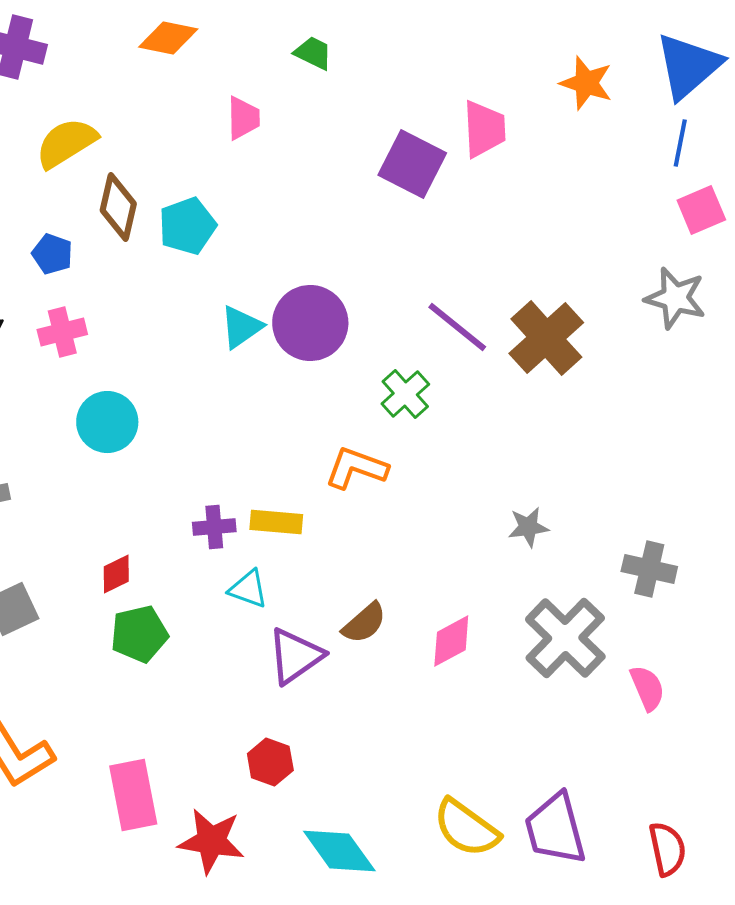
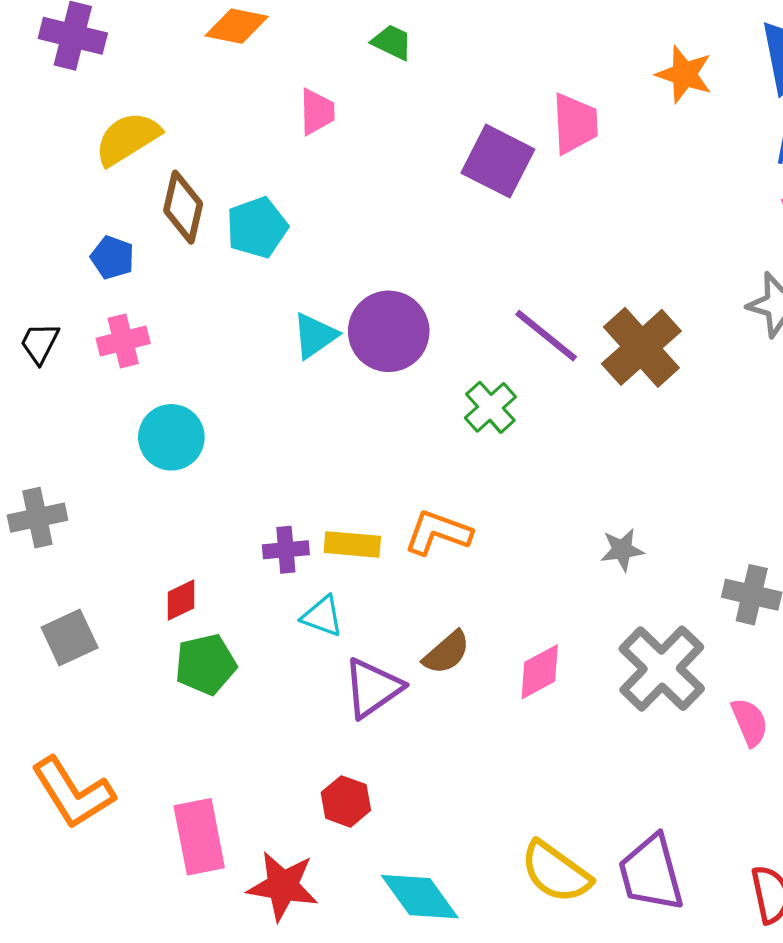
orange L-shape: (356, 468) -> (438, 533), moved

